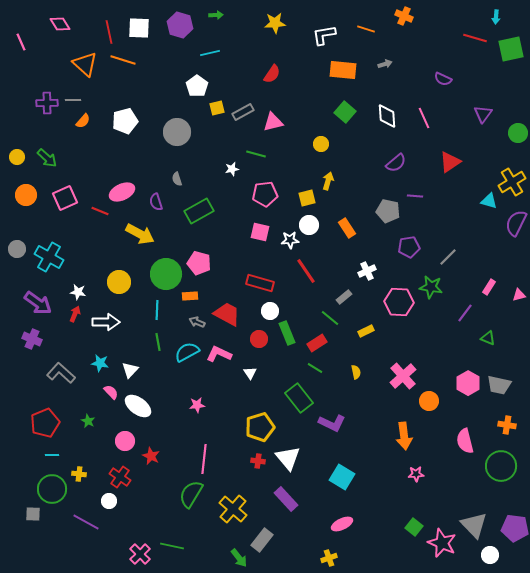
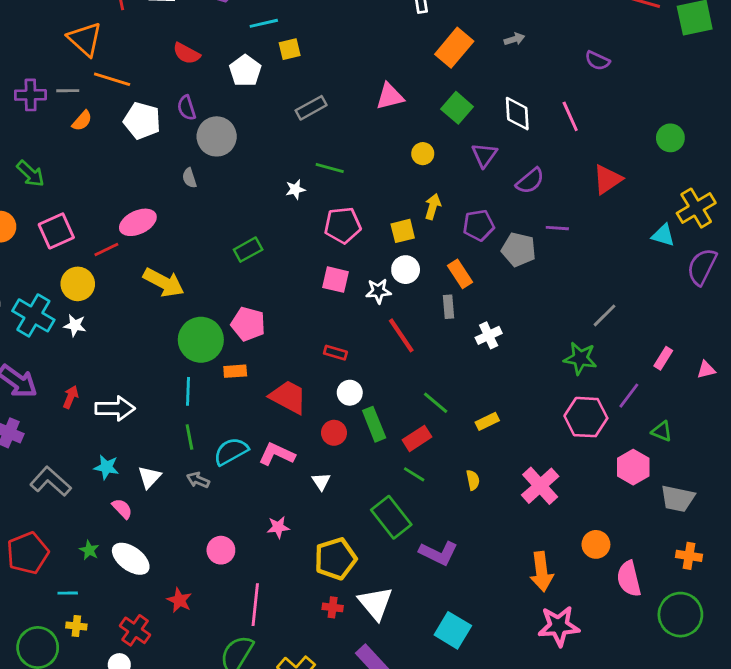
orange line: (123, 60) -> (112, 79), moved
orange rectangle: (343, 70) -> (454, 48), turned -56
red semicircle: (272, 74) -> (187, 53), moved, turned 84
yellow square: (217, 108) -> (290, 49), moved
purple triangle: (483, 114) -> (484, 155), moved
white pentagon: (125, 121) -> (142, 121), turned 30
pink triangle: (273, 122) -> (390, 96), moved
green circle: (518, 133) -> (670, 138), moved
gray semicircle: (177, 179) -> (189, 178), moved
purple semicircle: (156, 202) -> (187, 108), moved
red line: (100, 211) -> (106, 250), turned -48
green rectangle: (199, 211) -> (248, 250), size x0.7
purple pentagon: (409, 247) -> (479, 225), moved
yellow circle: (119, 282) -> (78, 284), moved
red rectangle: (260, 283) -> (335, 353), size x0.6
white star: (78, 292) -> (75, 325), moved
gray rectangle: (344, 297) -> (449, 307), moved, turned -56
pink hexagon: (399, 302) -> (586, 417), moved
gray arrow: (197, 322) -> (198, 480), moved
pink hexagon: (468, 383) -> (633, 467), moved
orange circle: (429, 401) -> (596, 544), moved
pink star: (197, 405) -> (278, 527), moved
white ellipse: (138, 406) -> (131, 559), moved
pink circle: (125, 441) -> (221, 550), moved
cyan line: (52, 455) -> (68, 593), moved
pink star: (416, 474) -> (559, 626), size x1.8

